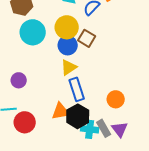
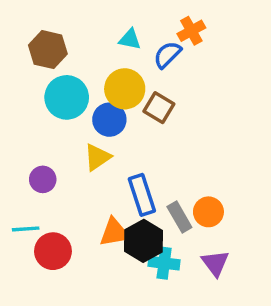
blue circle: (68, 45) -> (109, 120), moved
yellow triangle: (69, 67) -> (97, 157), moved
gray rectangle: (104, 128) -> (179, 217), moved

